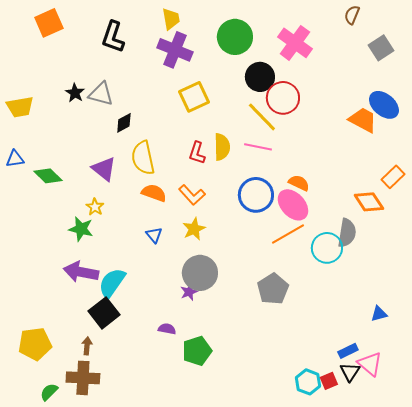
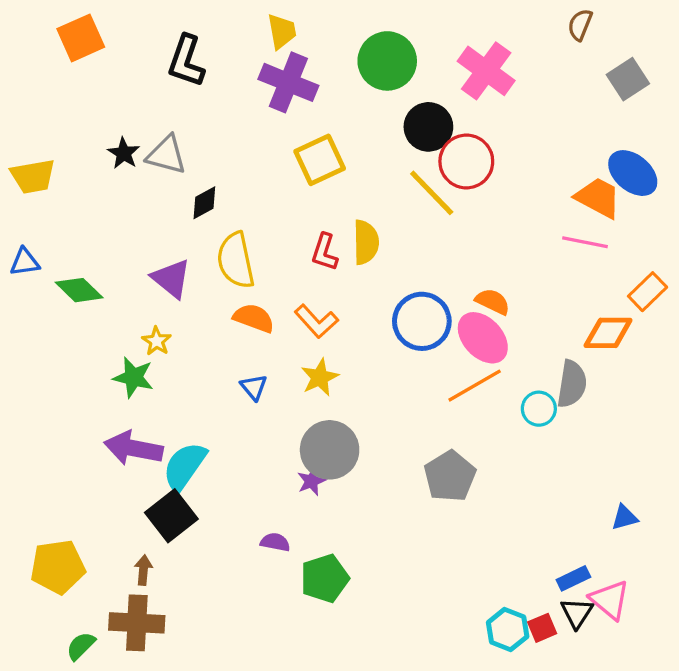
pink line: (258, 147) -> (585, 242), moved
orange diamond: (369, 202) -> (608, 333), turned -56
cyan circle: (327, 248) -> (539, 409), size x0.7

